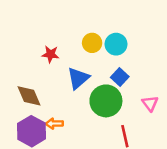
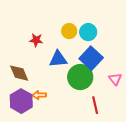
blue square: (120, 77) -> (91, 58), size x1.6
blue triangle: (78, 78) -> (58, 59), turned 36

